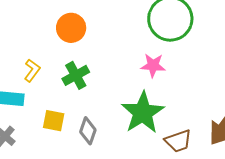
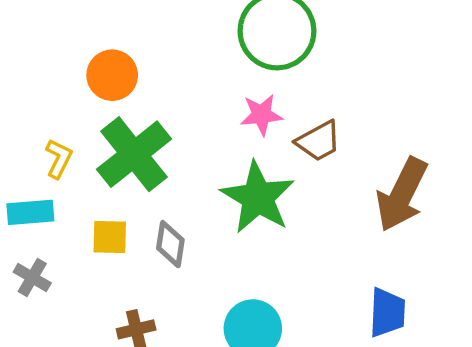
green cross: (76, 75) -> (134, 154), size x1.6
brown trapezoid: (178, 141) -> (318, 141), moved

